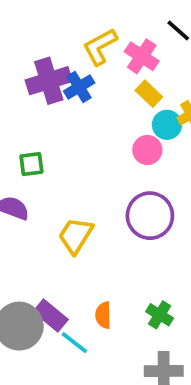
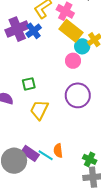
yellow rectangle: (149, 94) -> (71, 31), size x1.6
green square: (31, 164) -> (29, 84), moved
green cross: (160, 315) -> (90, 159), moved
cyan line: (74, 343) -> (46, 155), moved

